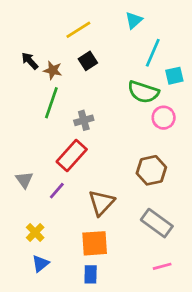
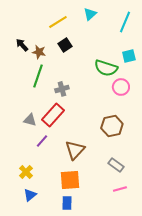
cyan triangle: (134, 20) -> (90, 14), moved
cyan line: (153, 53) -> (125, 22), moved
gray triangle: (24, 180) -> (30, 120), moved, turned -40
gray rectangle: (157, 223) -> (116, 165), size x0.7
pink line: (162, 266) -> (120, 189), moved

